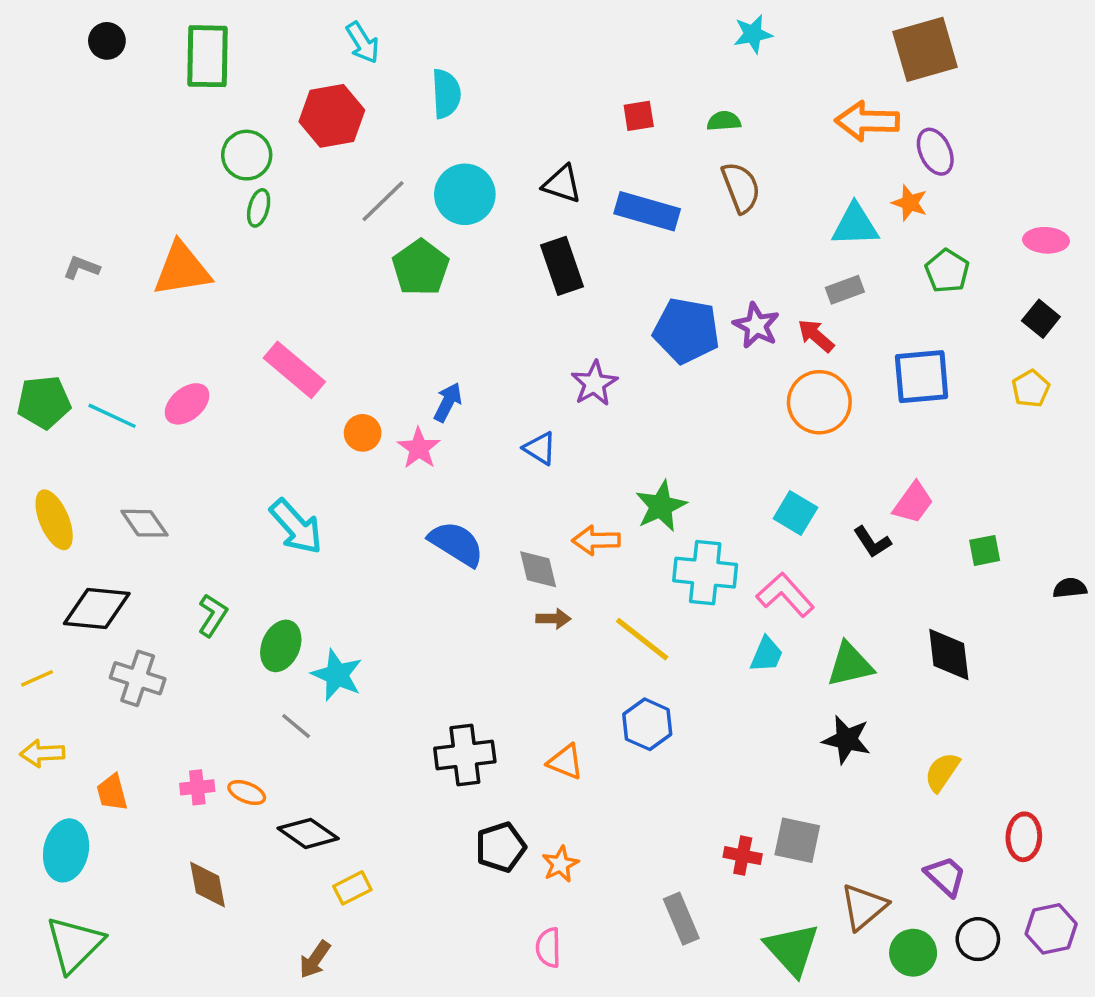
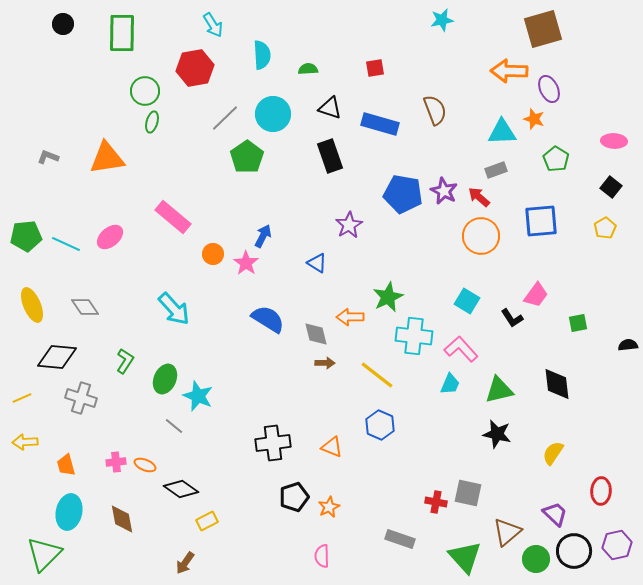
green semicircle: (724, 121) -> (308, 69), moved
cyan ellipse: (66, 850) -> (69, 512), moved
gray rectangle: (681, 919) -> (400, 539), turned -48
black circle: (978, 939) -> (574, 551), size x1.4

